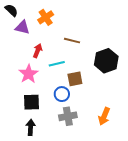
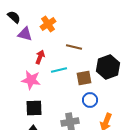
pink star: (29, 74) -> (31, 80), turned -30
brown square: (75, 79) -> (84, 78), moved
blue circle: (62, 94) -> (90, 100), moved

